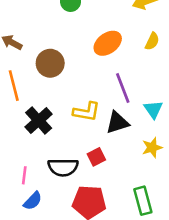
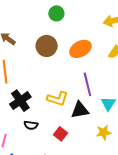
brown circle: (50, 63) -> (47, 46), moved
red square: (96, 157) -> (61, 134), turned -32
black semicircle: (63, 167) -> (31, 125), moved, size x0.6

